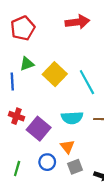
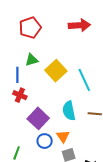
red cross: (16, 116) -> (20, 95), moved
cyan semicircle: (72, 118) -> (69, 111), turned 78
blue circle: (47, 162) -> (45, 141), moved

